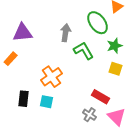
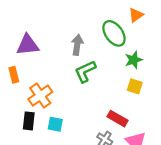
green L-shape: (84, 51) -> (85, 71), moved, turned -85
orange rectangle: (11, 59) -> (14, 75), turned -56
orange cross: (52, 77) -> (40, 96), moved

